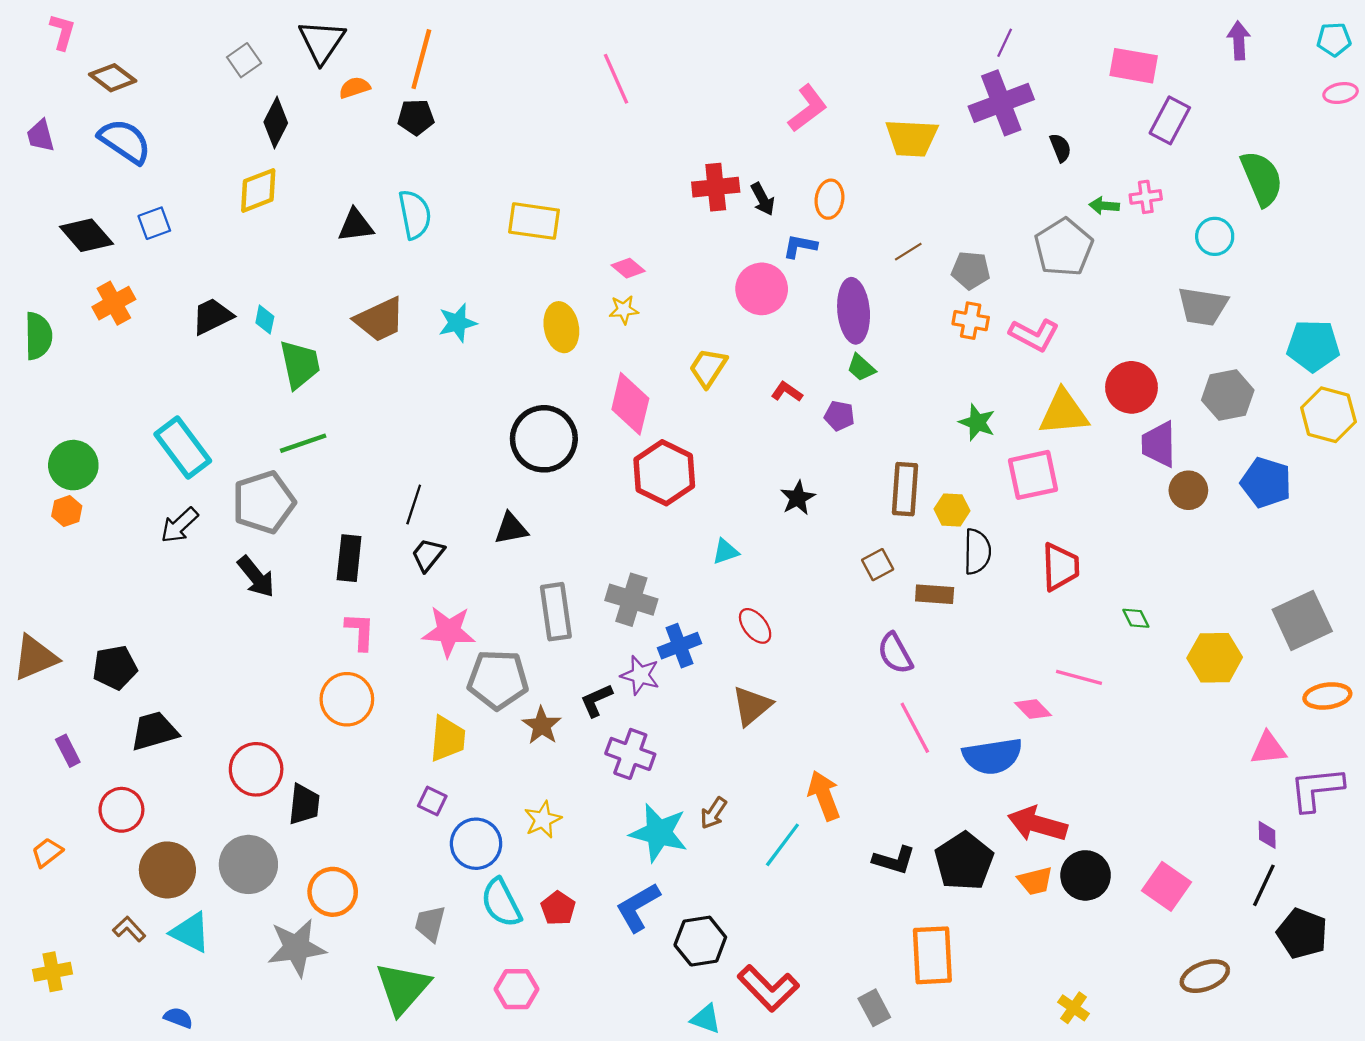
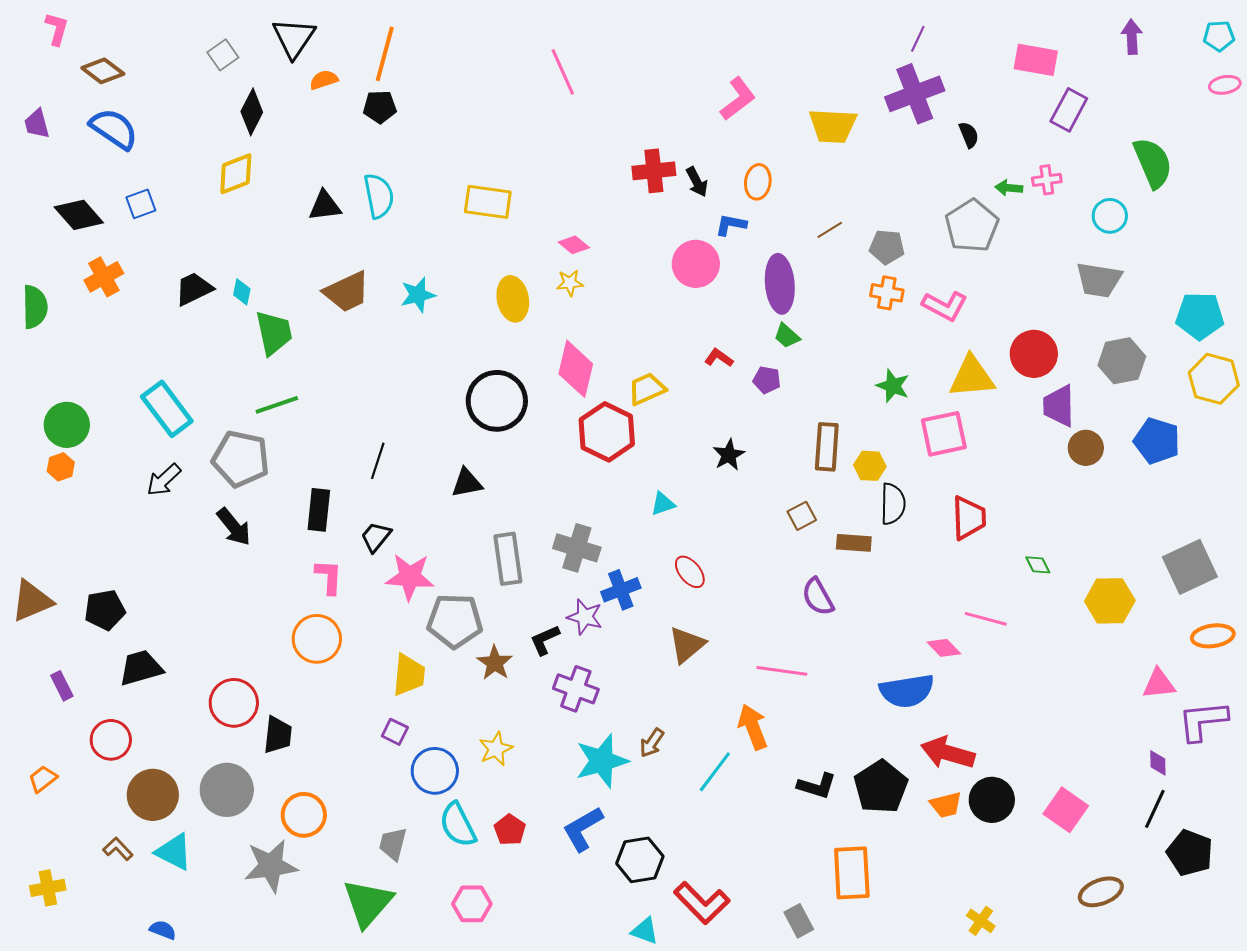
yellow trapezoid: (708, 368) -> (647, 389), moved, turned 33
gray pentagon: (264, 502) -> (241, 459), turned 30
black trapezoid: (428, 555) -> (376, 537), moved
pink line: (915, 728) -> (782, 671), moved, turned -54
cyan star: (659, 833) -> (602, 761), turned -30

